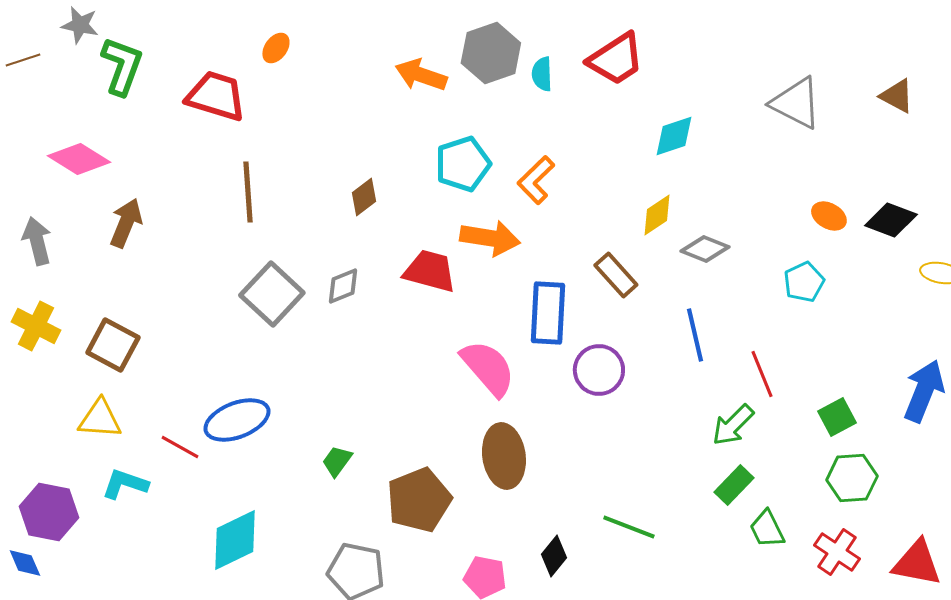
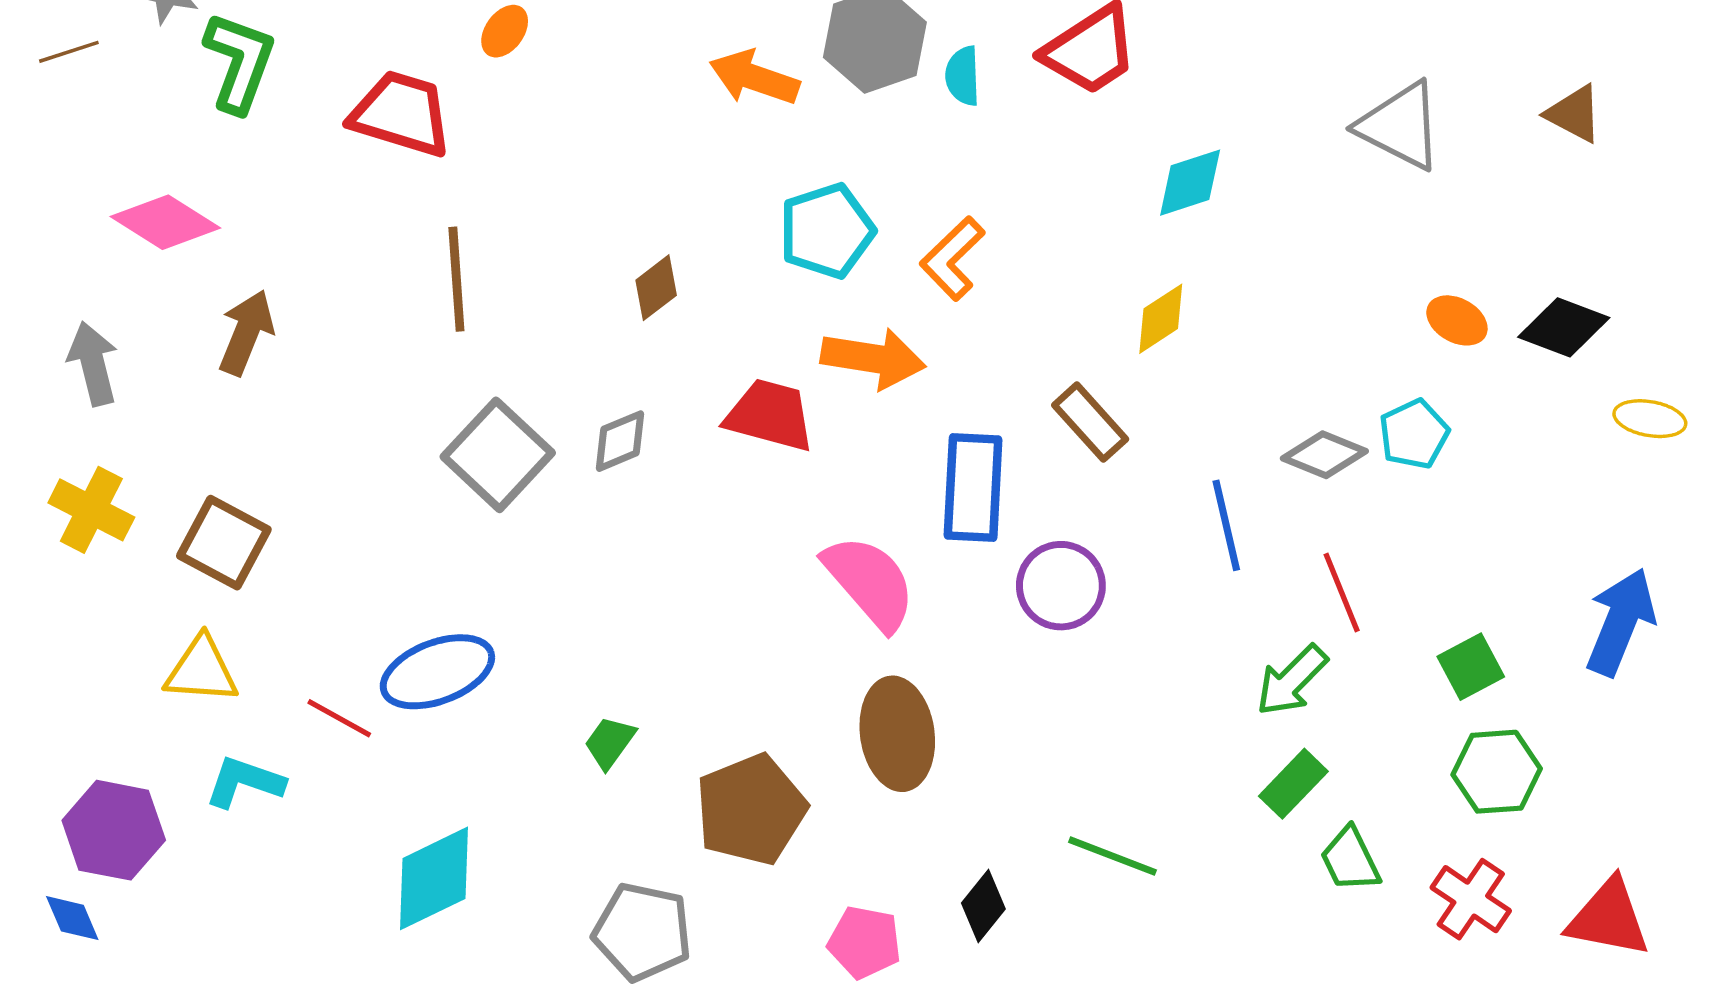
gray diamond: (705, 249) -> (1324, 455), moved

